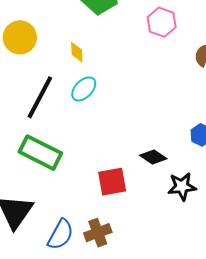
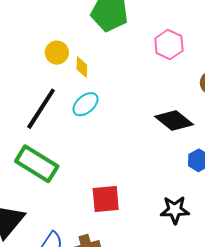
yellow circle: (20, 37) -> (57, 53), moved, size x0.7
black diamond: (153, 157) -> (174, 120), moved, size x1.4

